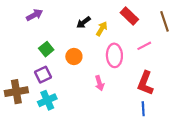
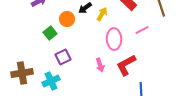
orange circle: (74, 56) -> (67, 19), moved
purple square: (43, 75) -> (63, 57), moved
red L-shape: (145, 83) -> (126, 65), moved, turned 40

